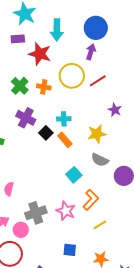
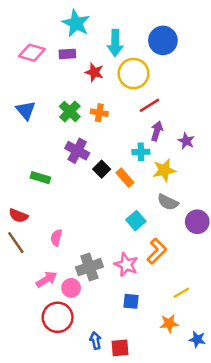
purple arrow: (91, 52) -> (157, 131), moved
red star: (40, 54) -> (94, 72), size x0.7
yellow circle: (72, 76) -> (134, 74), moved
red line: (98, 81) -> (149, 105), moved
cyan cross: (64, 119) -> (141, 152), moved
yellow line: (100, 225) -> (181, 293), moved
blue square: (70, 250) -> (131, 301), moved

